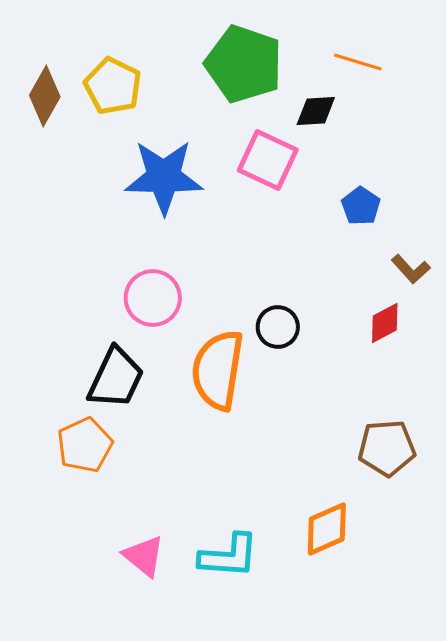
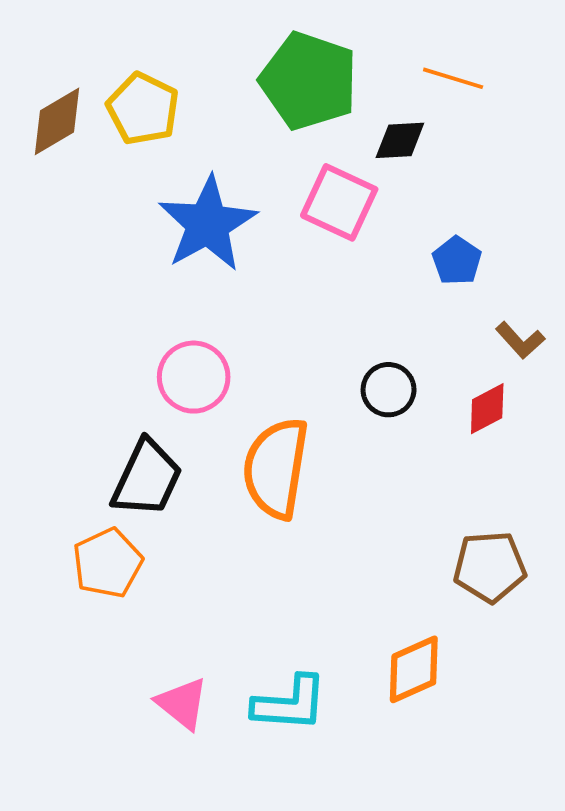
brown diamond: (45, 96) -> (57, 121), turned 30
blue star: (164, 177) -> (208, 224), turned -30
black circle: (278, 327) -> (389, 390), moved

